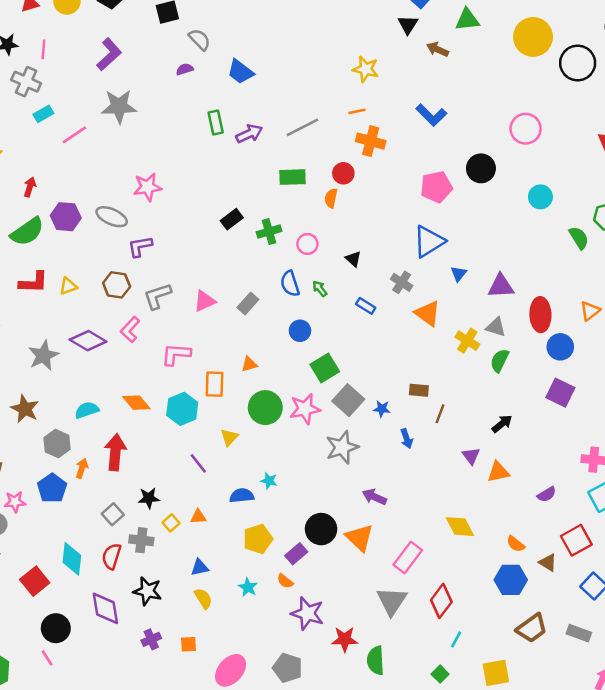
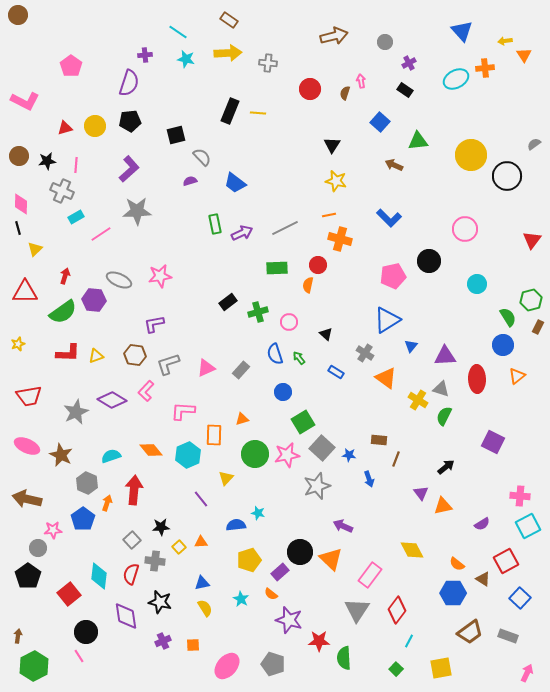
black triangle: (408, 25) -> (332, 145), moved
gray ellipse: (112, 217) -> (119, 280), moved
blue circle: (560, 347) -> (503, 345), moved

